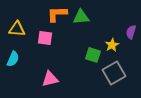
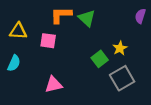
green triangle: (81, 17) -> (87, 18), turned 48
purple semicircle: (131, 32) -> (140, 16), moved
green square: (93, 55) -> (100, 59), turned 35

